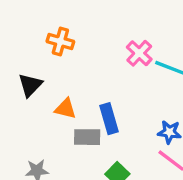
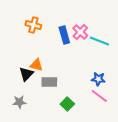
black triangle: (30, 85) -> (26, 74), moved
blue rectangle: (109, 119) -> (64, 35), moved

